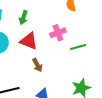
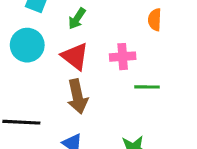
brown arrow: (37, 65) -> (77, 96), size x1.5

